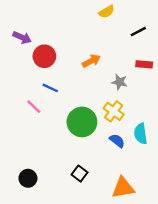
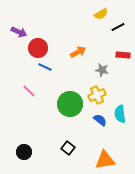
yellow semicircle: (107, 12) -> (101, 14), moved
blue line: (50, 88) -> (45, 67), moved
yellow cross: (114, 111) -> (97, 95), turned 30

